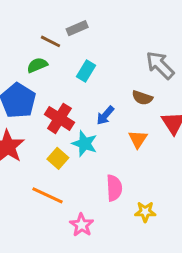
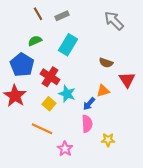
brown line: (51, 41) -> (38, 14), moved, turned 32
gray arrow: (160, 65) -> (114, 21), moved
cyan rectangle: (86, 71) -> (68, 45), size x1.5
blue arrow: (105, 115) -> (89, 104), moved
orange triangle: (138, 139) -> (103, 91), turned 40

